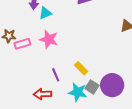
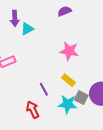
pink star: (49, 39) -> (69, 51), moved
red arrow: (42, 94) -> (33, 110), turned 72

